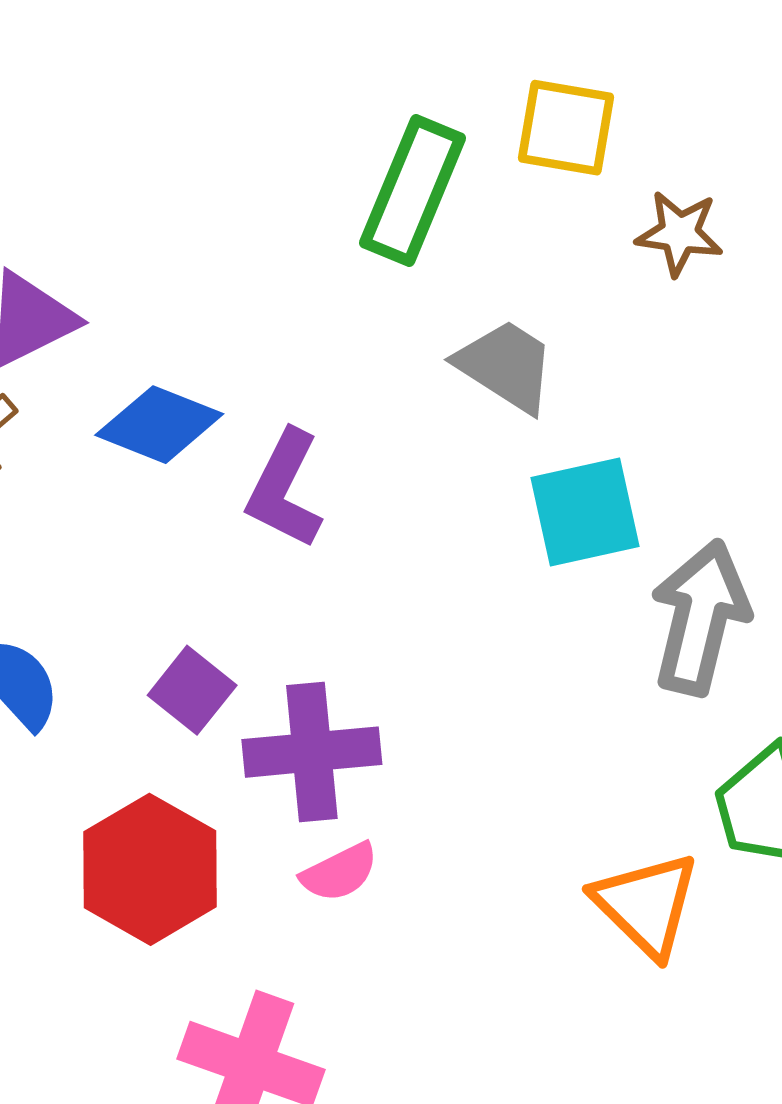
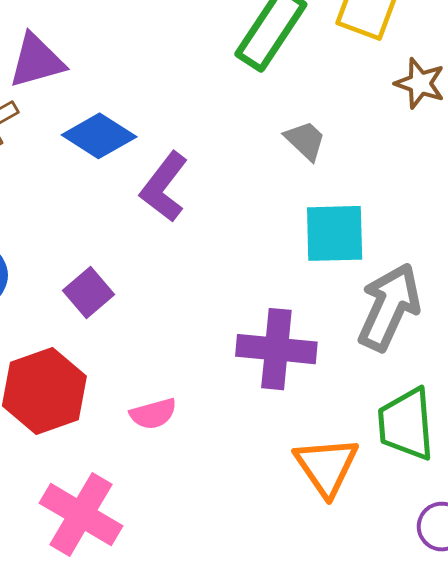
gray trapezoid: (506, 366) -> (305, 140), size x0.7
purple cross: (312, 752) -> (276, 349), moved

